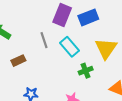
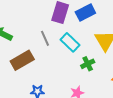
brown rectangle: (18, 61) -> (22, 60), size x1.6

